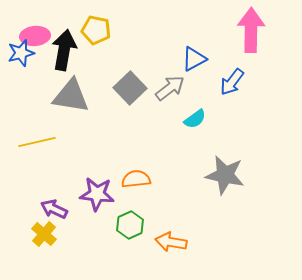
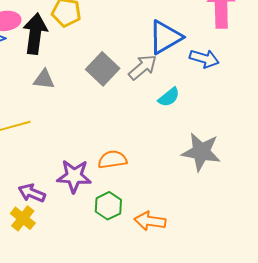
blue triangle: (194, 59) -> (165, 37), size x1.4
blue arrow: (232, 82) -> (204, 59), turned -108
gray triangle: (71, 96) -> (44, 79), size x0.6

